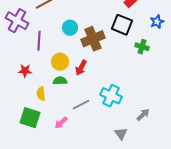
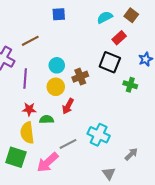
brown cross: (93, 39) -> (80, 77), size x0.7
yellow circle: (60, 62) -> (56, 87), moved
red star: (25, 71) -> (29, 109), moved
yellow semicircle: (41, 94) -> (27, 133), size x1.5
pink arrow: (61, 123) -> (48, 162), size x1.6

